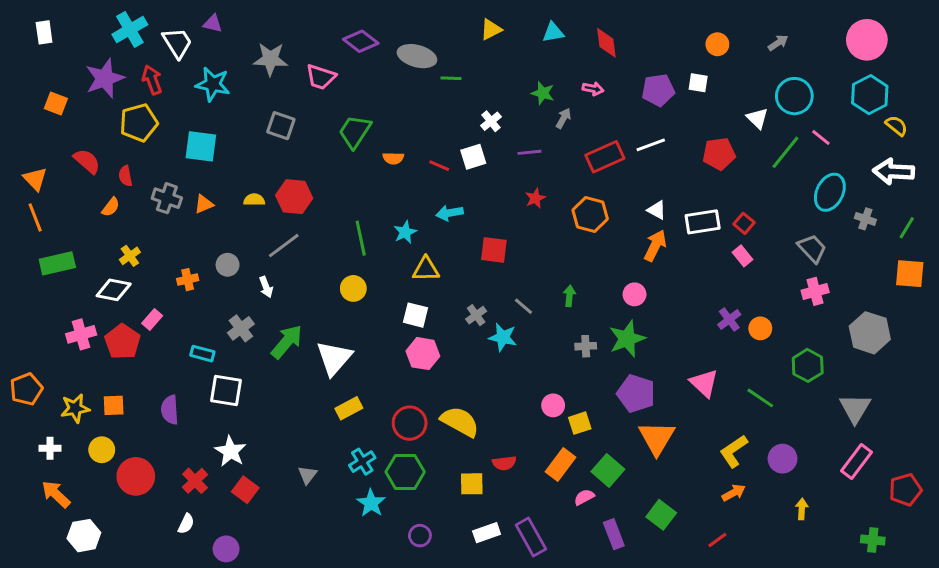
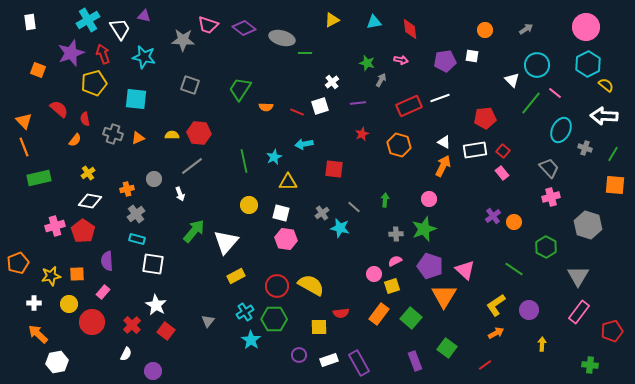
pink trapezoid: (321, 77) -> (208, 25), moved
red pentagon: (719, 154) -> (485, 118), moved
yellow circle: (353, 288) -> (249, 205), moved
white diamond: (114, 290) -> (90, 201), moved
pink rectangle: (152, 320) -> (103, 292), moved
gray cross: (241, 328) -> (136, 214), moved
pink triangle: (704, 383) -> (465, 270), moved
purple semicircle: (170, 410) -> (107, 261), moved
pink semicircle: (584, 497) -> (395, 261), moved
purple circle: (420, 536) -> (299, 355), moved

